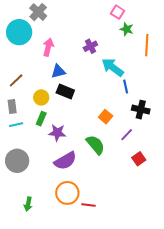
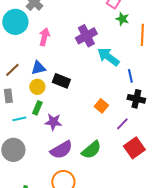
purple cross: (90, 46) -> (86, 36), size x1.5
blue triangle: (58, 71) -> (38, 68), moved
blue line: (126, 86) -> (130, 76), moved
cyan line: (16, 125) -> (19, 119), moved
green semicircle: (95, 145) -> (91, 150), moved, turned 90
red square: (139, 159) -> (134, 148), size x1.5

